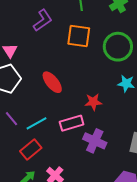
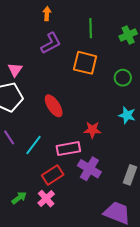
green circle: (118, 47) -> (123, 78), size x0.6
cyan line: (37, 123) -> (34, 145), turned -30
red rectangle: (31, 149) -> (53, 175), moved

